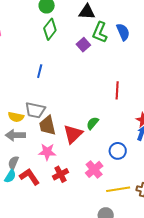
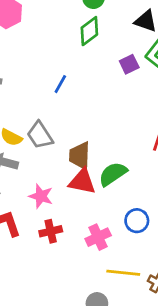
gray trapezoid: (35, 110) -> (40, 135), turned 30
green semicircle: (93, 123) -> (113, 174), size x1.5
brown trapezoid: (47, 126) -> (80, 156), moved
red triangle: (73, 134) -> (82, 181), turned 40

